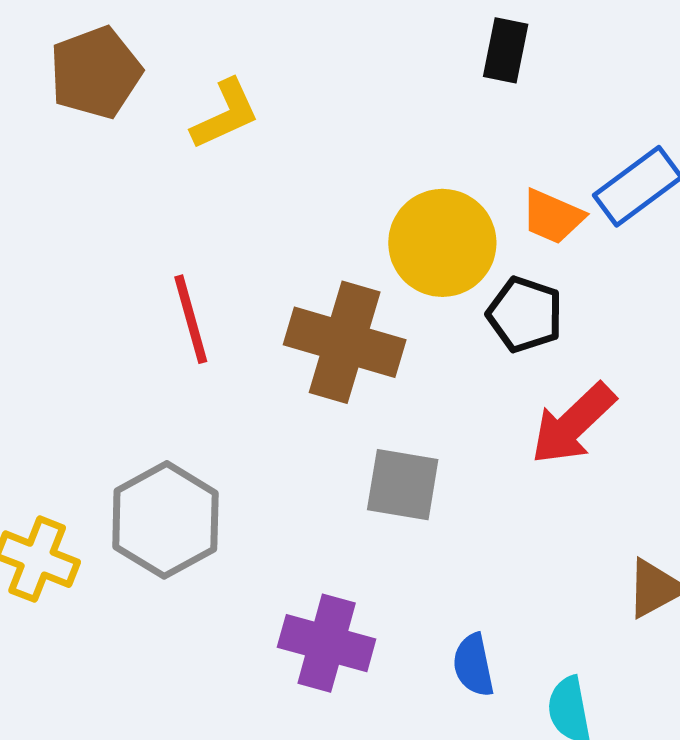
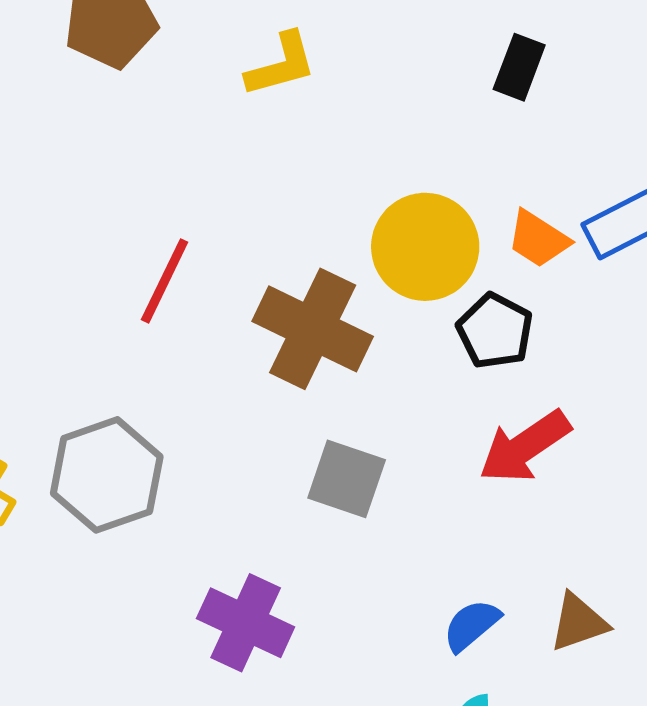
yellow L-shape: (225, 114) -> (281, 65), moved
red line: (191, 319) -> (165, 281), turned 32
blue semicircle: (473, 665) -> (471, 625), moved, turned 52

